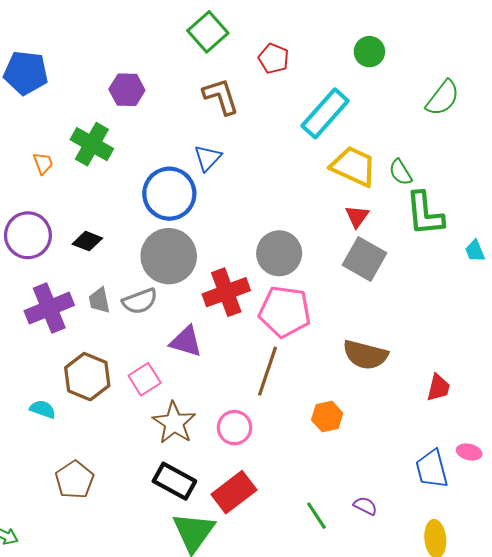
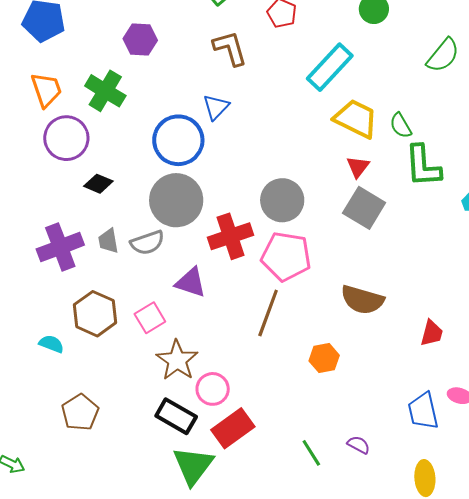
orange trapezoid: (43, 163) -> (46, 90), moved, size x1.6
purple circle: (28, 235) -> (66, 138), moved
pink circle: (235, 428) -> (213, 389), moved

